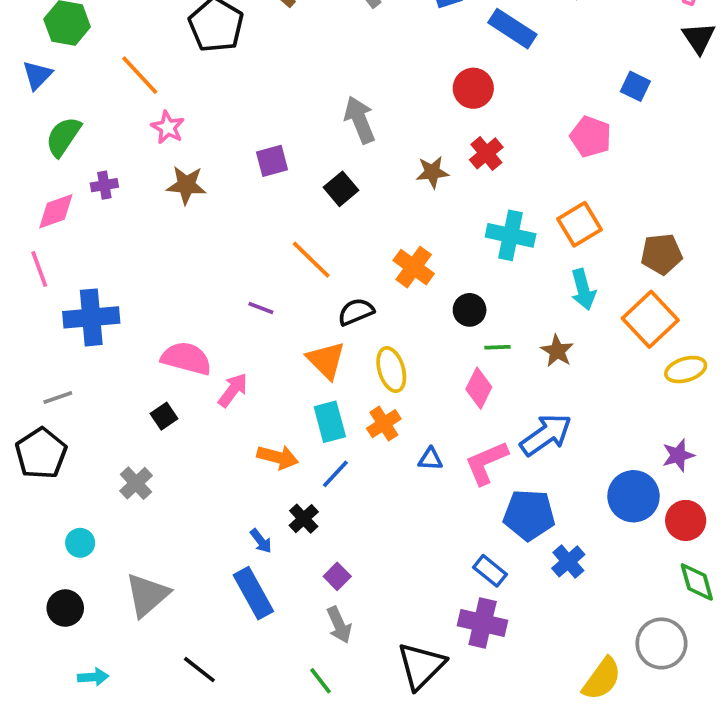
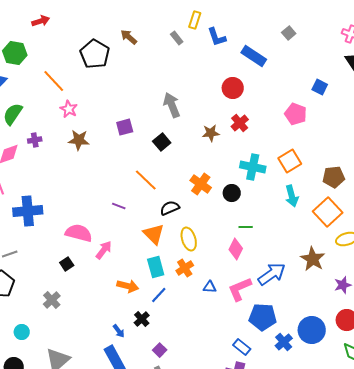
black circle: (470, 310) -> (232, 193), moved
brown star: (557, 351) -> (313, 259), moved, size x1.4
blue circle: (633, 496) -> (312, 330), moved

